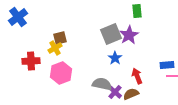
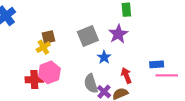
gray square: (111, 34) -> (88, 36), moved
red cross: (31, 61) -> (34, 79), moved
gray semicircle: (102, 84) -> (91, 84), turned -120

